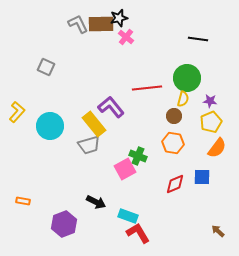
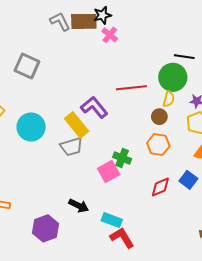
black line: (198, 39) -> (184, 57), moved
gray square: (46, 67) -> (27, 66), size x1.4
blue square: (202, 177) -> (188, 180), turned 36

